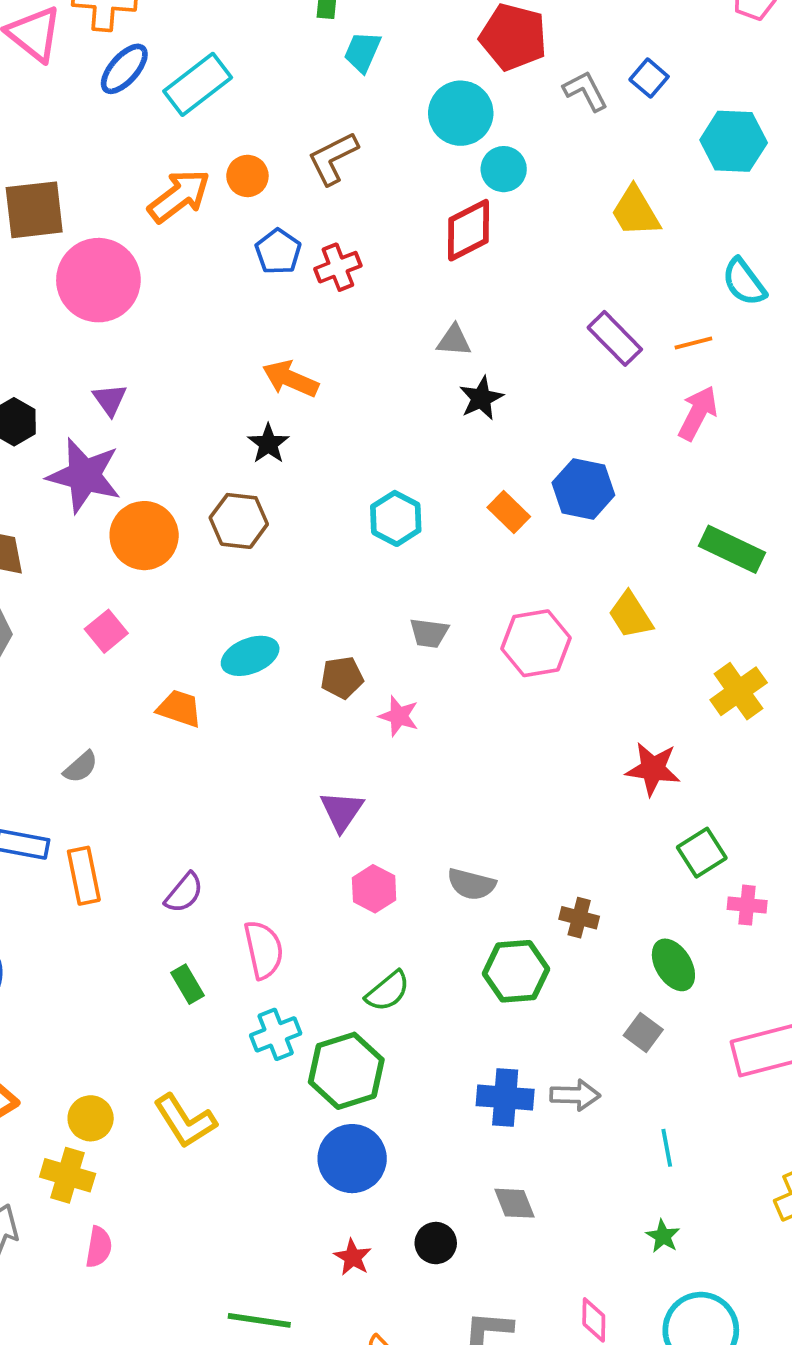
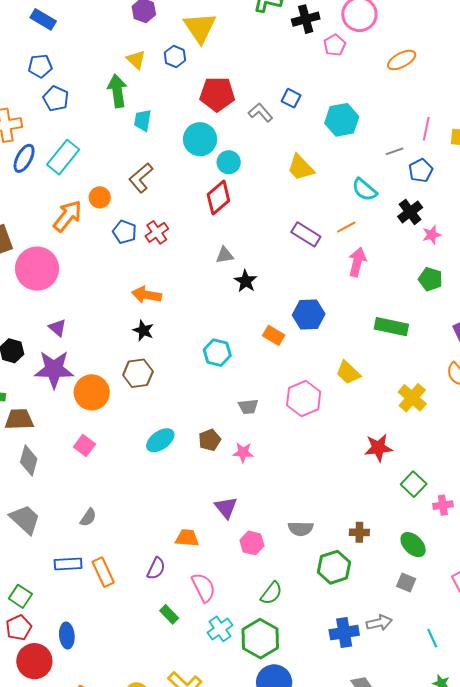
orange trapezoid: (179, 708) -> (187, 538), moved

